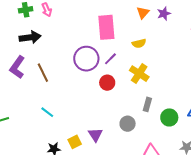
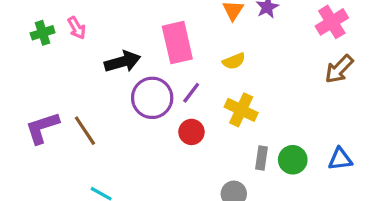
black arrow: (30, 37) -> (123, 62), moved
purple L-shape: (17, 67) -> (42, 128), turned 45
green circle: (169, 117) -> (293, 160), moved

